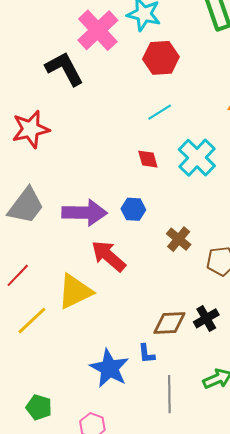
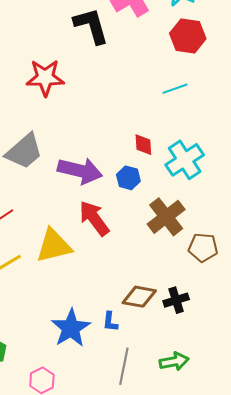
cyan cross: (197, 158) -> (185, 160), moved
red diamond: (148, 159) -> (143, 145), moved
brown cross: (179, 239) -> (166, 217), size x1.5

